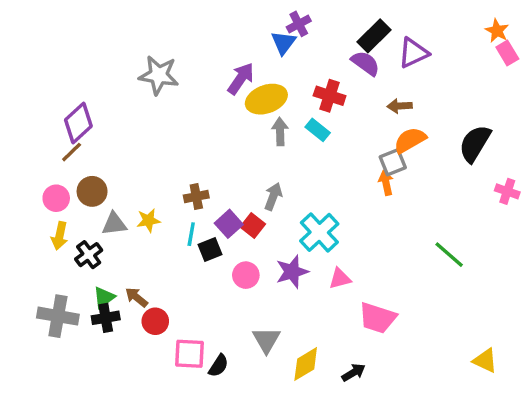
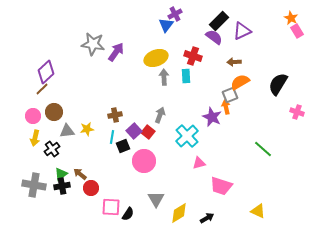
purple arrow: (241, 79) -> (116, 52), moved
cyan rectangle: (318, 130) -> (186, 76), turned 48
purple star: (292, 272) -> (212, 117), moved, turned -30
pink circle: (246, 275) -> (144, 161), size x1.5
yellow triangle: (485, 361) -> (258, 211), moved

